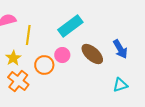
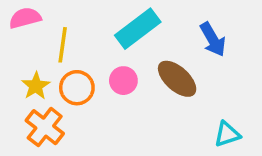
blue arrow: (120, 49) -> (213, 39), moved
orange circle: (44, 65) -> (77, 88), moved

